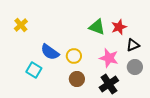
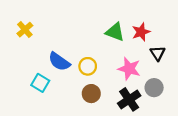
black triangle: (133, 45) -> (158, 53), turned -40
gray circle: (135, 67) -> (154, 88), moved

